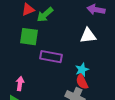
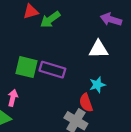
green square: (29, 37) -> (26, 67), moved
cyan star: (82, 70) -> (97, 85), moved

